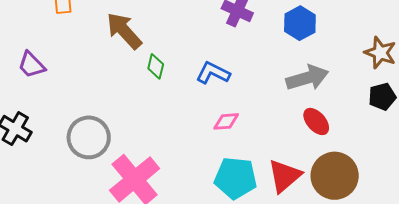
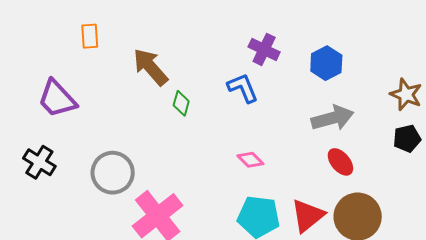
purple trapezoid: (31, 65) -> (57, 99), size x1.4
blue L-shape: (213, 73) -> (243, 88), moved, turned 40
pink diamond: (226, 121) -> (250, 160), turned 48

